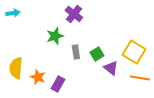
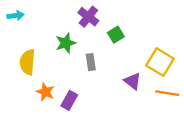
green square: (97, 54) -> (116, 35), moved
yellow semicircle: (16, 68) -> (27, 62), moved

